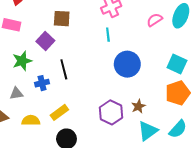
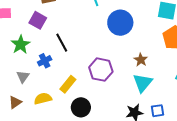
gray triangle: (16, 93) -> (23, 77), turned -32
purple hexagon: (111, 112) -> (101, 70), moved
cyan triangle: (148, 131) -> (143, 83), moved

